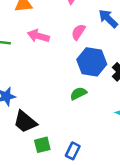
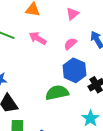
green semicircle: (78, 93) -> (57, 93), size x1.6

